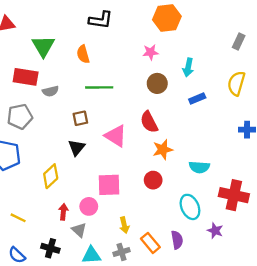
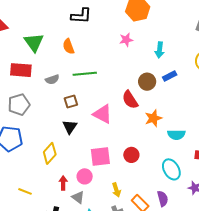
brown circle: (157, 83) -> (147, 82), moved
gray semicircle: (50, 91) -> (52, 80), moved
orange star: (163, 150) -> (153, 118), moved
red circle: (153, 180) -> (131, 155), moved

